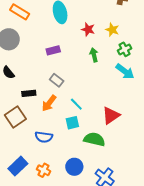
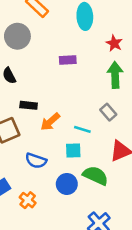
green arrow: (94, 55) -> (115, 75), size x1.5
gray rectangle: (57, 80) -> (108, 112), moved
cyan line: (76, 104) -> (82, 129), turned -40
blue circle: (74, 167) -> (67, 184), moved

